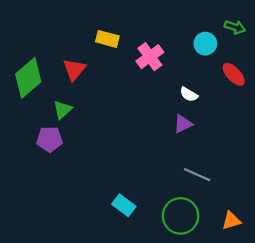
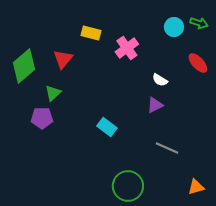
cyan circle: (205, 44) -> (174, 27), moved
cyan rectangle: (124, 205) -> (107, 127), moved
green circle: (181, 216) -> (128, 186), moved

